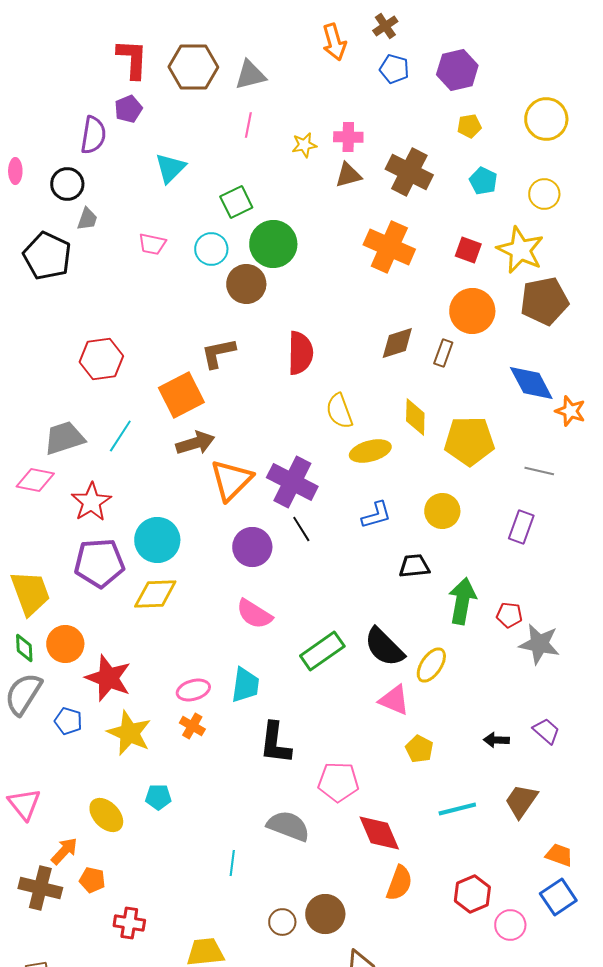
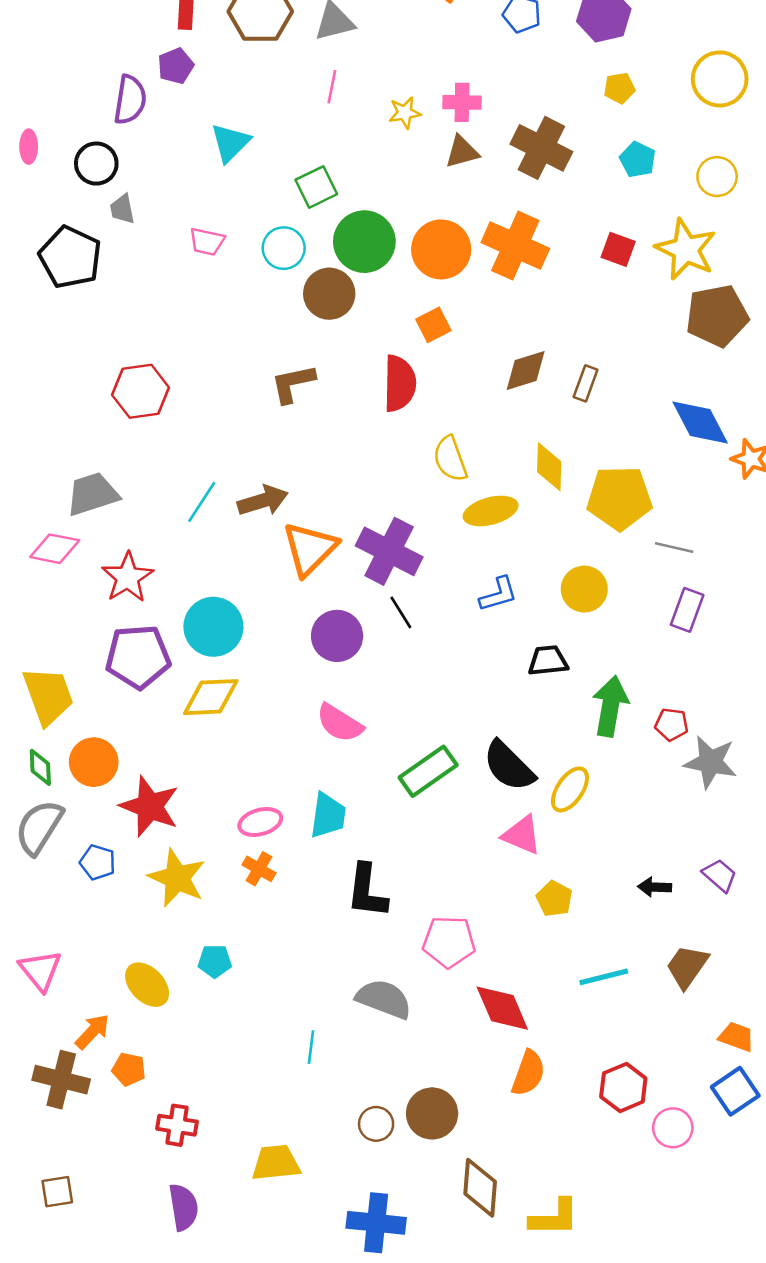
gray trapezoid: (87, 219) -> (122, 209), turned 150
orange circle: (472, 311) -> (441, 249), moved
orange square: (181, 395) -> (433, 325), moved, size x0.6
cyan line: (120, 436) -> (202, 502), moved
gray line: (539, 471) -> (674, 547), moved

